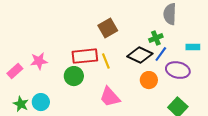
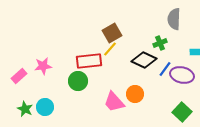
blue line: (161, 54) -> (165, 69), moved
yellow line: (106, 61) -> (110, 49), moved, turned 63
orange circle: (149, 80) -> (135, 94), moved

